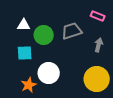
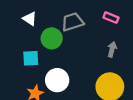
white triangle: (24, 25) -> (30, 19), moved, turned 32
gray trapezoid: (72, 31) -> (72, 22), moved

